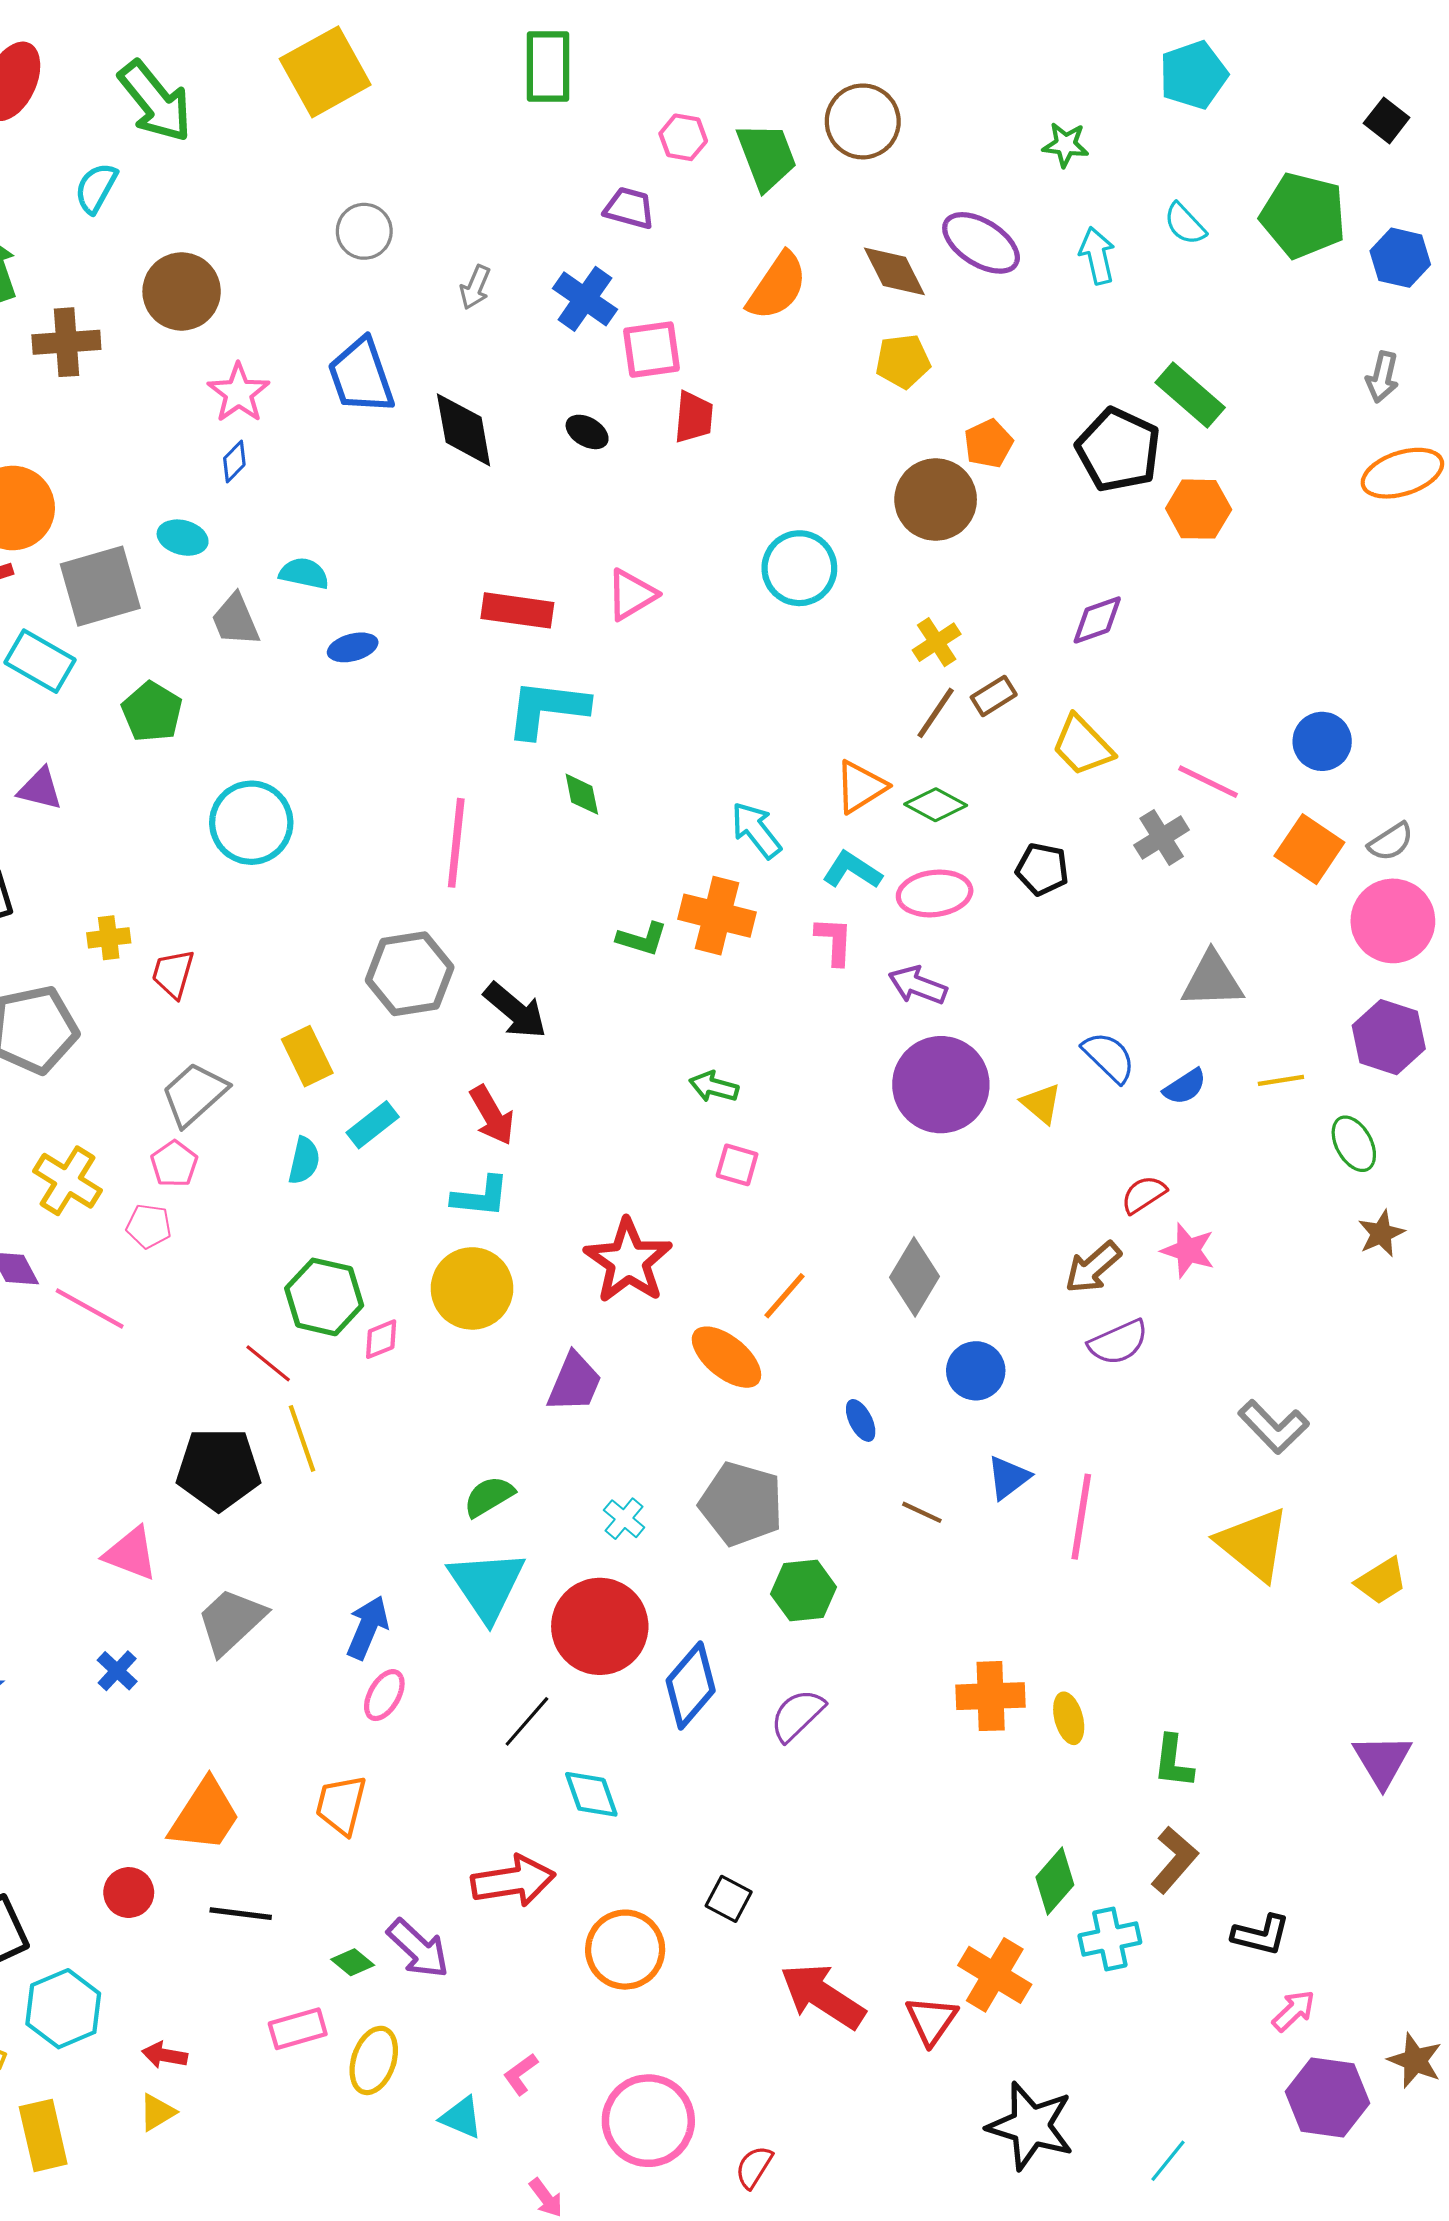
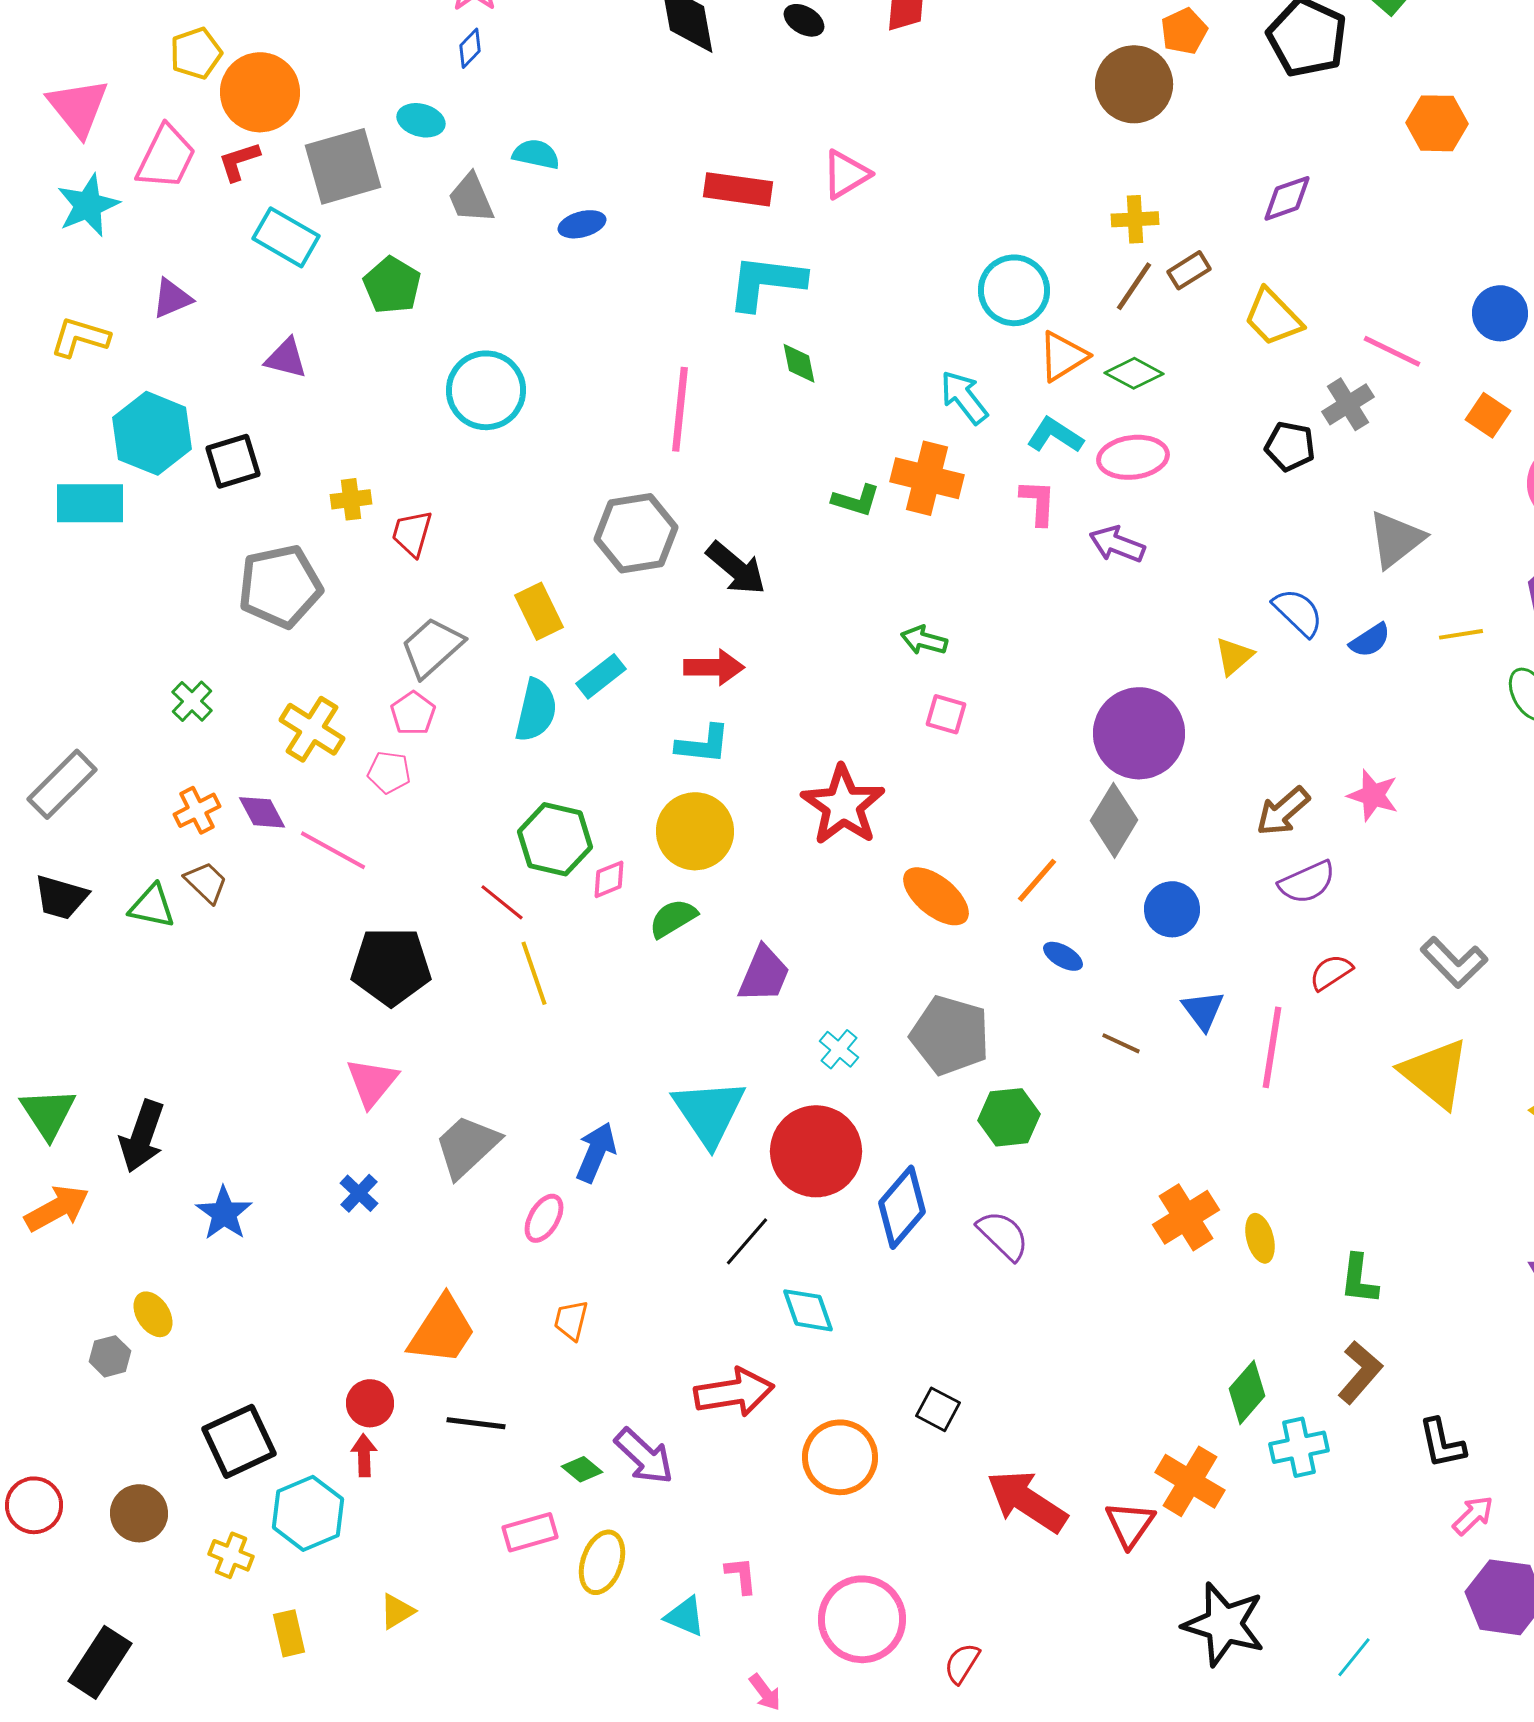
orange hexagon: (1199, 509) -> (1437, 123), moved
cyan circle: (799, 568) -> (1014, 290), moved
yellow cross: (937, 642) -> (1135, 219), turned 30
orange square: (1309, 849) -> (1488, 415), size x0.7
black pentagon: (1042, 869) -> (1290, 446), moved
gray triangle: (1212, 980) -> (1396, 539), turned -36
purple circle: (941, 1085) -> (1139, 733), moved
yellow triangle: (1041, 1104) -> (1234, 656), turned 39
red arrow: (492, 1115) -> (714, 667), turned -60
cyan semicircle: (304, 1161) -> (536, 710), size x1.4
red semicircle: (1144, 1194) -> (1331, 972), moved
orange line: (785, 1296) -> (1037, 880), moved
purple trapezoid: (574, 1382) -> (764, 974), moved
blue ellipse: (861, 1420) -> (1063, 956), turned -33
black pentagon: (219, 1469) -> (391, 966), moved
blue triangle: (1008, 1477) -> (1203, 1010), turned -30
green semicircle: (489, 1496) -> (673, 918), moved
pink triangle: (131, 1554) -> (372, 1082), turned 48
pink ellipse: (384, 1695) -> (544, 1218), moved
orange cross: (991, 1696) -> (1186, 1217), turned -30
purple semicircle: (797, 1715) -> (1003, 1235), turned 88
orange trapezoid: (341, 1805) -> (571, 1320), size x0.7
black L-shape: (1261, 1935) -> (1442, 1443), turned 64
red arrow: (165, 2055) -> (364, 1455), moved, turned 78
pink L-shape: (521, 2074) -> (741, 1575), turned 120
yellow rectangle: (43, 2135) -> (289, 1633), size x0.7

